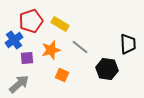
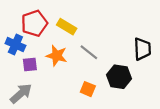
blue cross: (14, 40) -> (15, 44), turned -30
orange star: (51, 50) -> (57, 56), turned 30
orange square: (62, 75) -> (88, 89), moved

